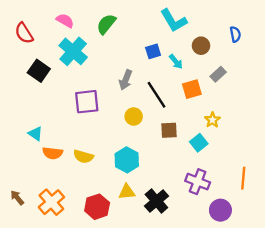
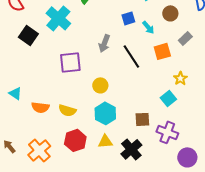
yellow circle: (134, 116) -> (100, 85), moved
brown square: (169, 130) -> (142, 119), moved
cyan triangle: (35, 134) -> (15, 93), moved
red hexagon: (97, 207) -> (75, 140), moved

